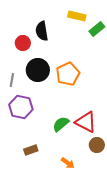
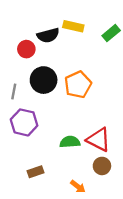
yellow rectangle: (77, 16) -> (73, 26), moved
black semicircle: (42, 31) -> (48, 35), turned -96
green semicircle: (61, 124) -> (70, 142), turned 36
brown circle: (97, 145) -> (102, 166), moved

